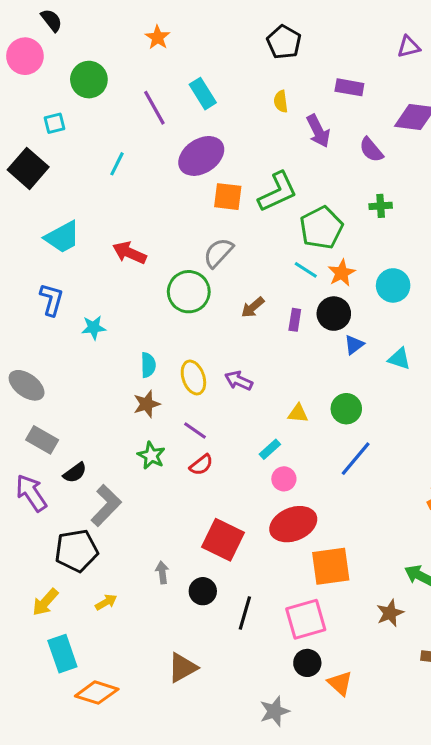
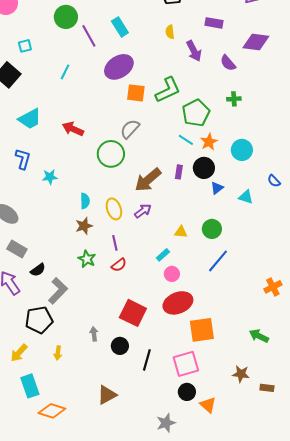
green circle: (89, 80) -> (66, 17), moved
brown arrow: (253, 307) -> (148, 180), moved, size x1.8
purple arrow: (239, 381) -> (143, 211), turned 120
purple line: (195, 431) -> (115, 243), turned 42
yellow arrow: (106, 602) -> (58, 353), turned 128
brown star: (390, 613) -> (241, 374), moved, turned 30

